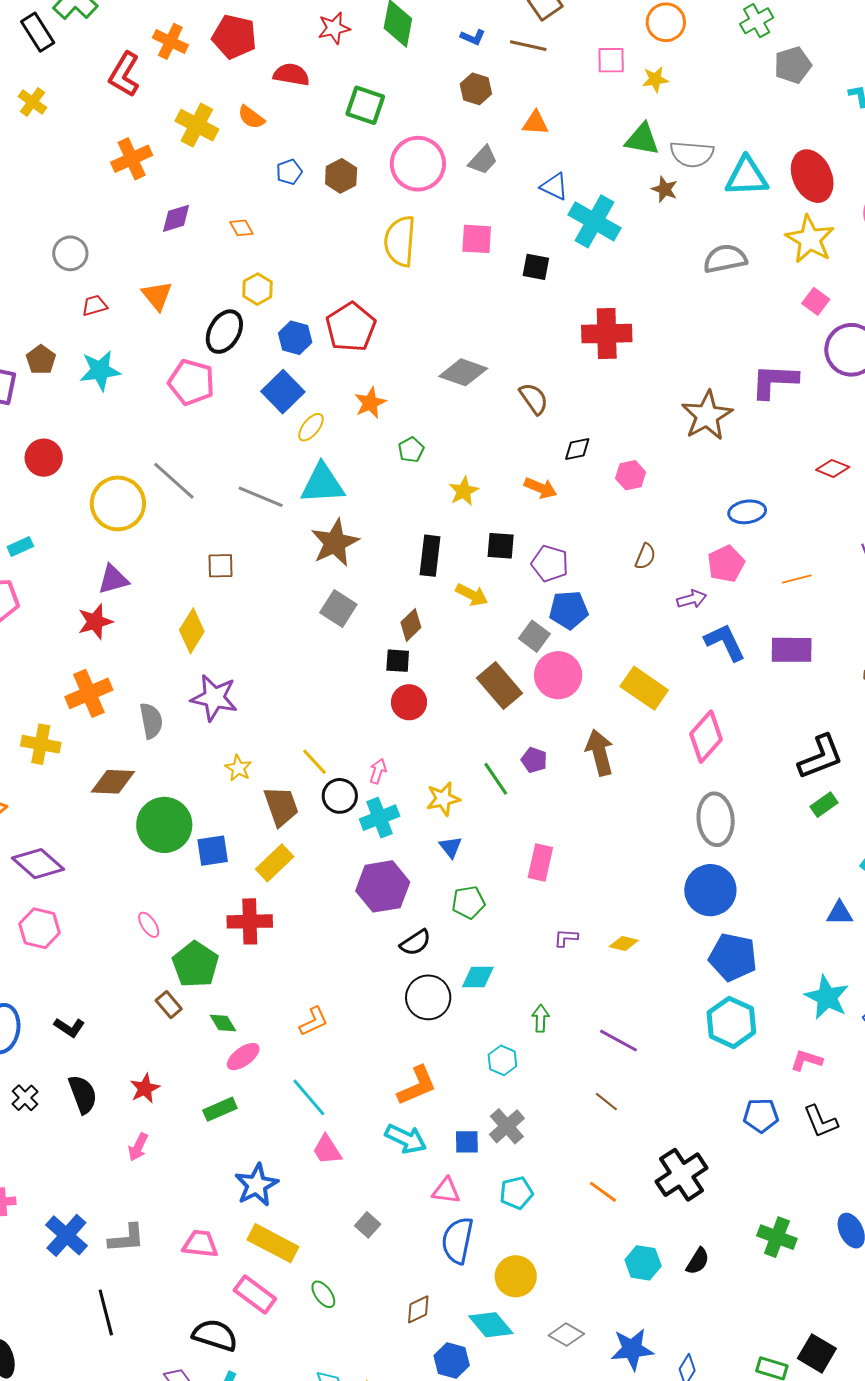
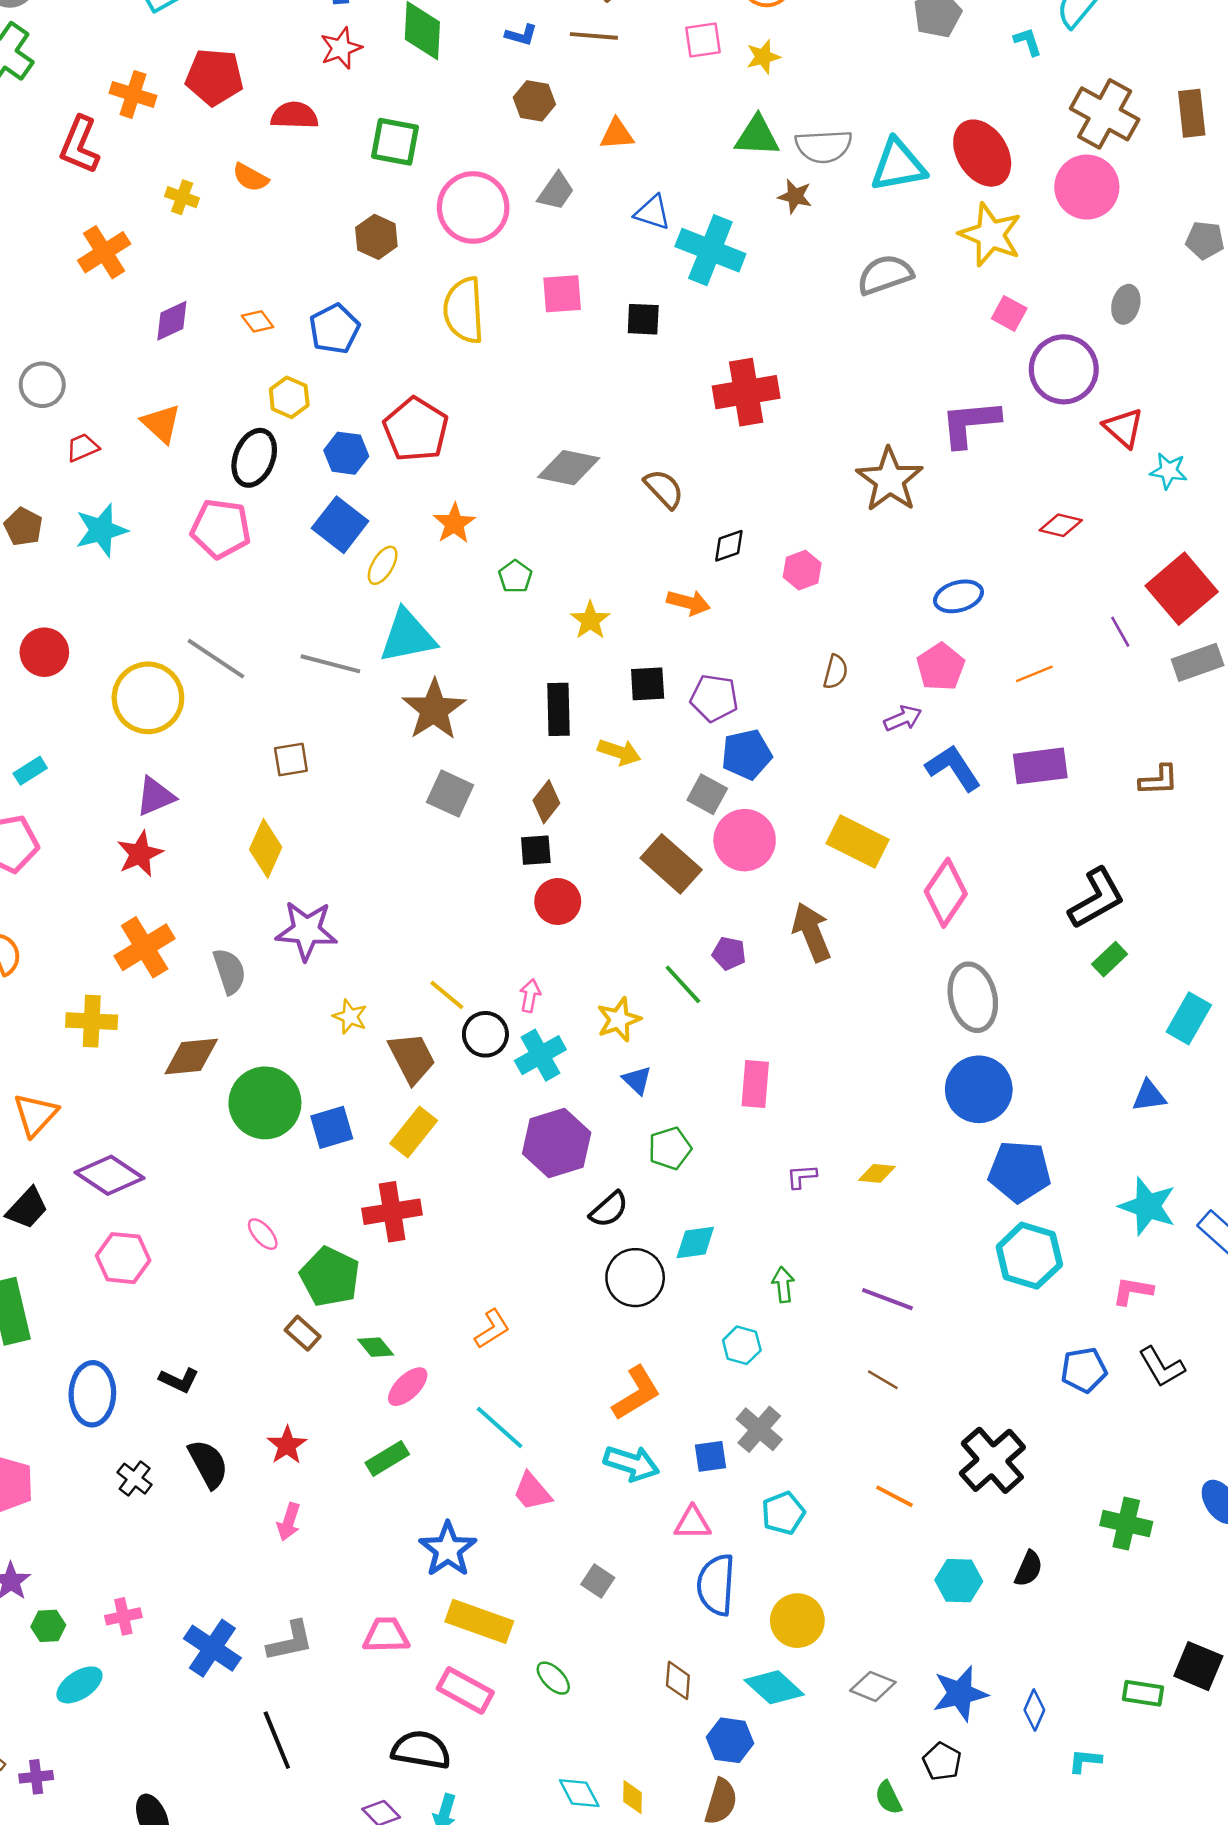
yellow cross: (197, 125) -> (182, 197), size x0.6
blue pentagon: (289, 172) -> (334, 329), moved, size x1.5
brown diamond: (418, 1309) -> (678, 1680), turned -52

